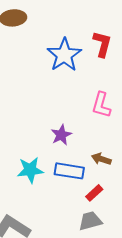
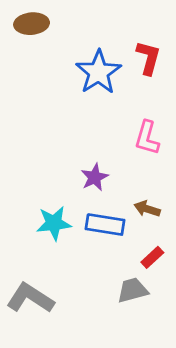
red rectangle: (94, 193) -> (152, 257), moved

